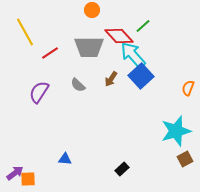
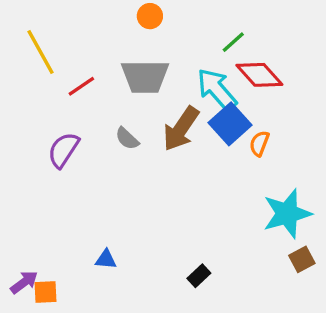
red diamond: (119, 36) -> (259, 75), moved
brown arrow: (111, 79) -> (181, 129), size x1.8
orange semicircle: (188, 88) -> (259, 143), moved

